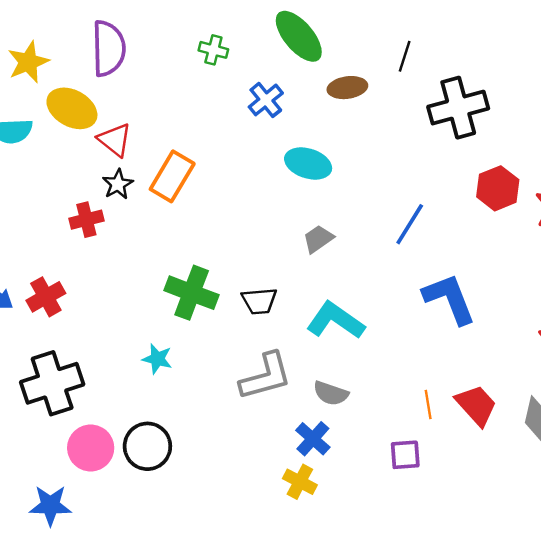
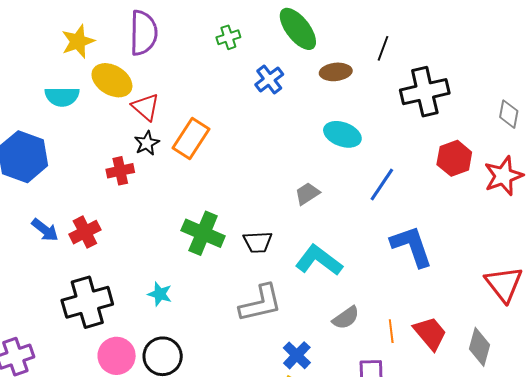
green cross: (213, 50) -> (228, 37), turned -35
cyan ellipse: (308, 163) -> (342, 134), moved
cyan star: (157, 359) -> (160, 294), moved
gray semicircle: (331, 393) -> (346, 318), moved, turned -56

